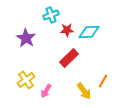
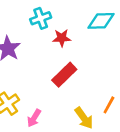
cyan diamond: (89, 32) -> (101, 21), moved

